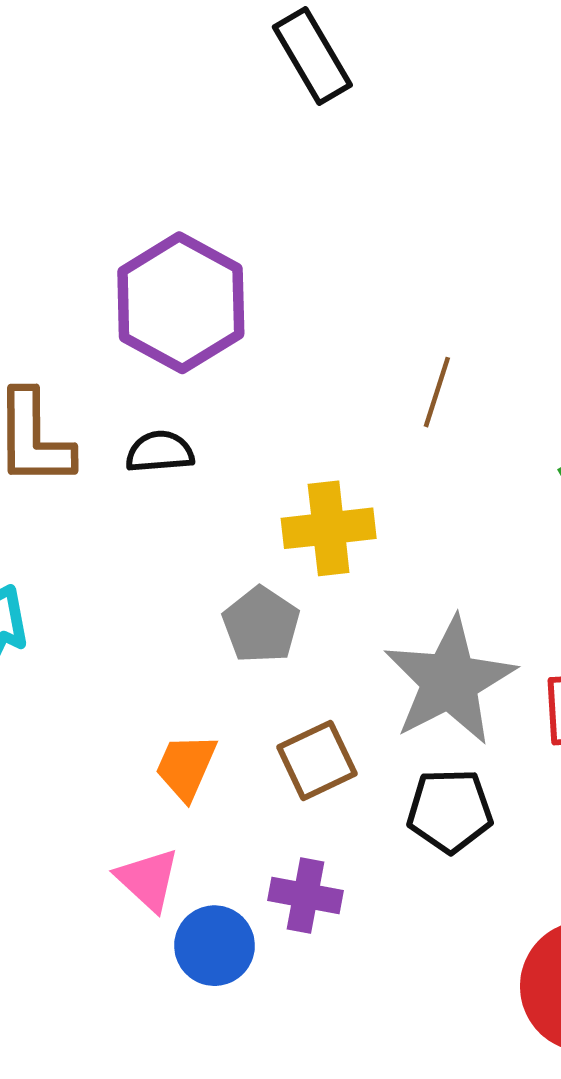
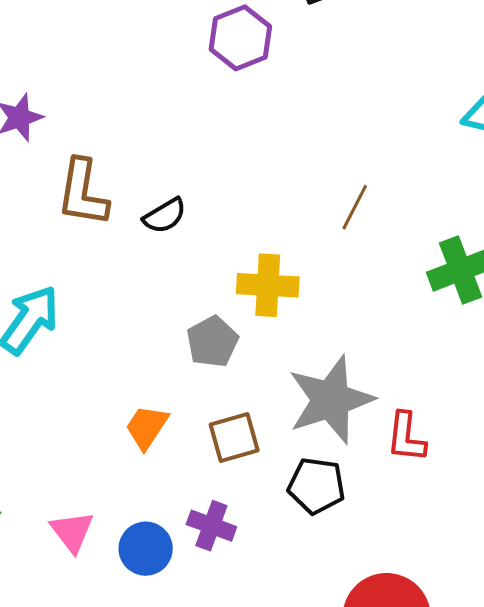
purple hexagon: (181, 303) -> (240, 38), moved, size x0.7
black semicircle: (160, 452) -> (165, 216), turned 144
pink triangle: (148, 879) -> (72, 532), moved

